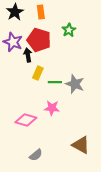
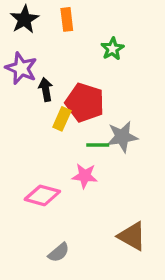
red pentagon: (39, 40) -> (85, 103), moved
green line: (55, 82) -> (98, 145), moved
gray star: (75, 84) -> (122, 137), turned -30

